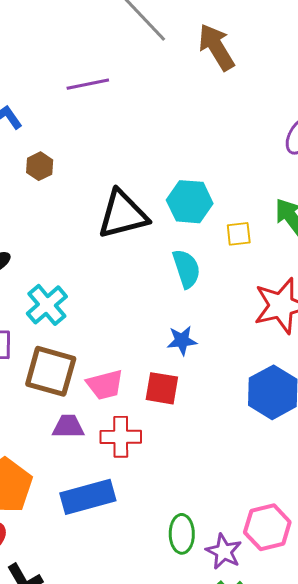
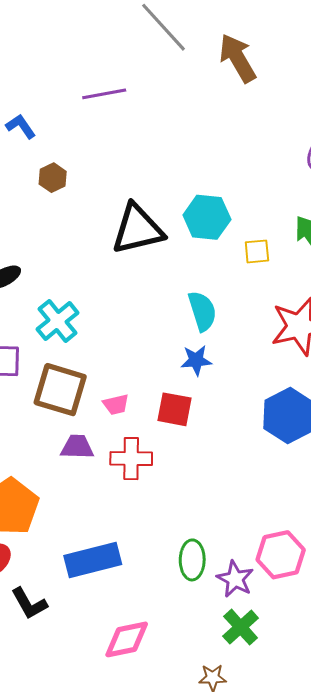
cyan semicircle: (186, 269) -> (202, 311), moved
pink trapezoid: (105, 385) -> (116, 404), size x0.7
blue rectangle: (88, 497) -> (93, 560), moved

